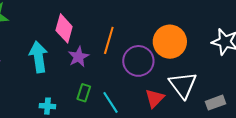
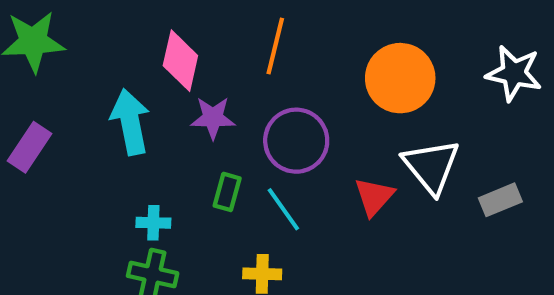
orange line: (109, 40) -> (275, 46), moved
purple star: (78, 57) -> (213, 118), turned 30
purple circle: (138, 61) -> (296, 141), moved

